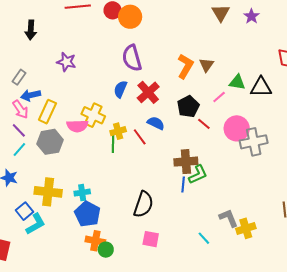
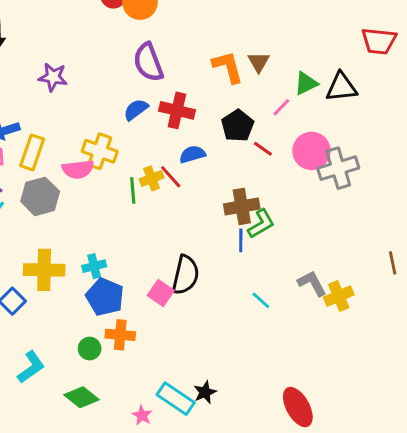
orange L-shape: (185, 66) -> (228, 67), turned -40
green triangle: (237, 82) -> (306, 83), turned -30
blue semicircle: (120, 89) -> (136, 110), turned 36
red cross: (148, 92) -> (177, 110), turned -30
blue semicircle: (156, 123) -> (192, 154), turned -36
yellow cross: (118, 131) -> (152, 178), moved
cyan L-shape: (36, 224) -> (31, 367), moved
cyan line: (204, 238) -> (261, 300), moved
pink square: (151, 239) -> (161, 293), moved, turned 30
green circle: (106, 250) -> (90, 349), moved

